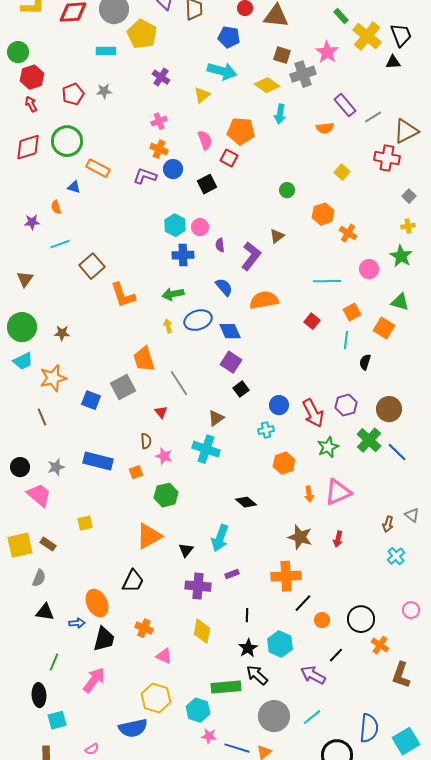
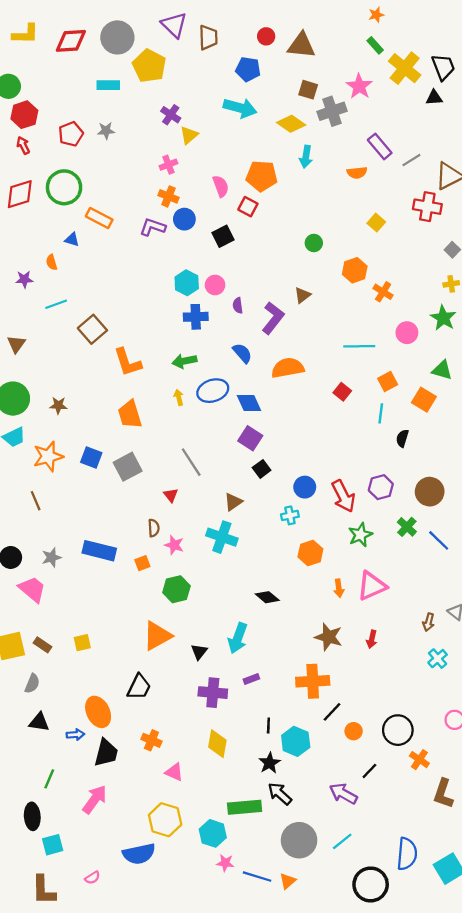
yellow triangle: (202, 95) -> (189, 135), moved
orange trapezoid: (144, 359) -> (130, 414), moved
blue square: (91, 400) -> (91, 458), moved
green cross: (369, 440) -> (407, 527), size x0.7
yellow square: (85, 523) -> (82, 643), moved
cyan hexagon: (280, 644) -> (296, 741), moved

